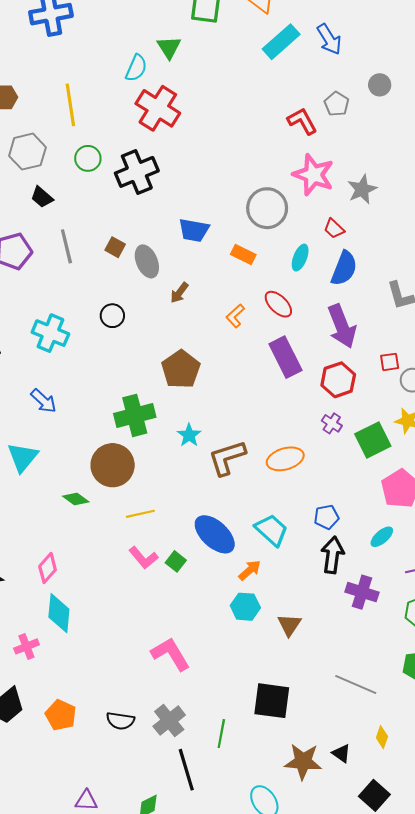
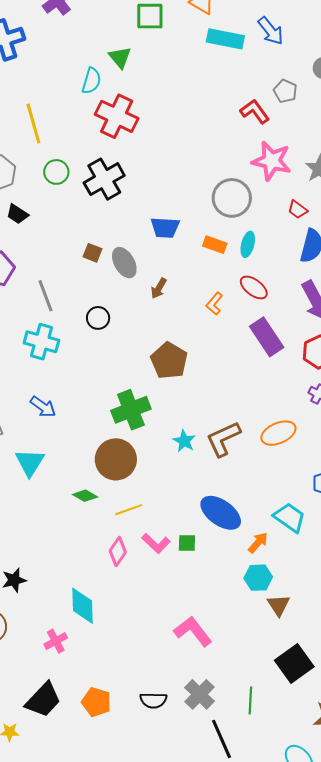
cyan rectangle: (281, 42) -> (225, 39), turned 60
gray line: (66, 246) -> (46, 296), moved
cyan ellipse: (300, 258) -> (248, 244), moved
cyan star: (189, 435) -> (184, 441), moved
yellow line: (140, 514) -> (129, 510), moved
cyan trapezoid: (272, 530) -> (290, 517), moved
green square: (176, 561) -> (187, 543), turned -30
pink diamond: (48, 568) -> (118, 551), moved
brown triangle: (289, 625) -> (279, 605), moved
black square: (272, 701) -> (294, 664), turned -36

